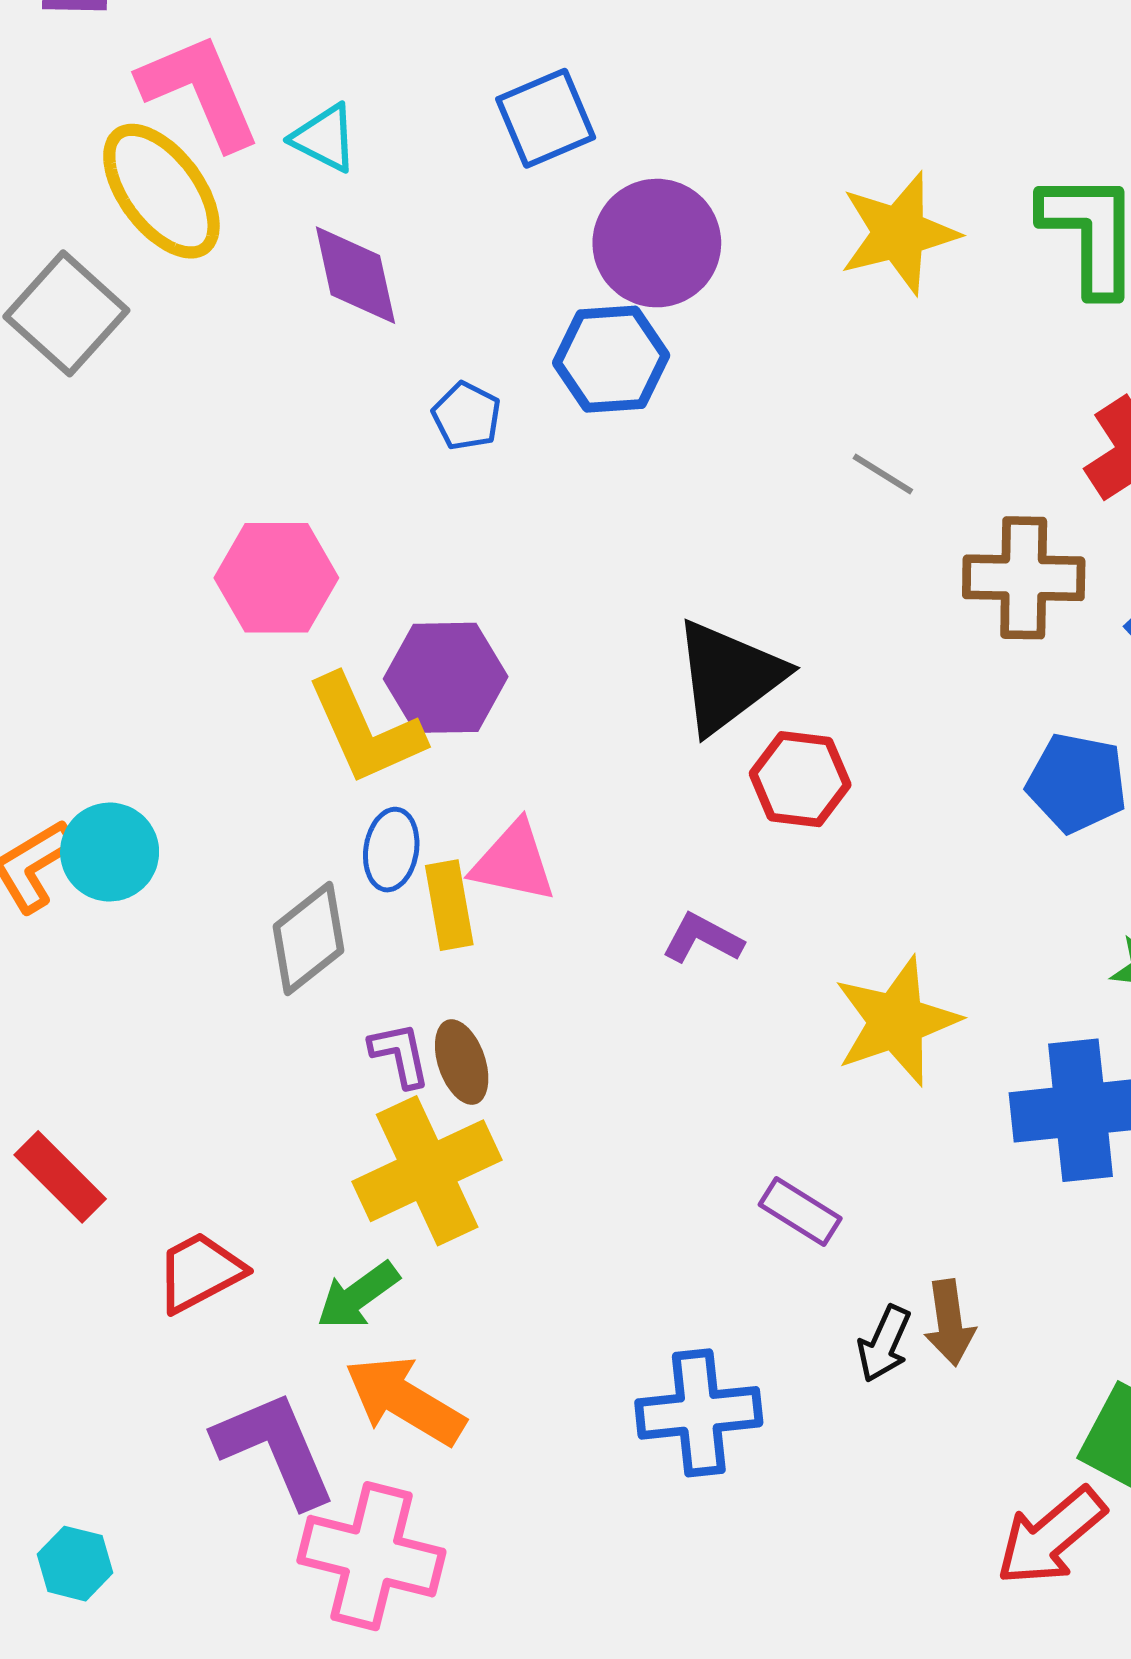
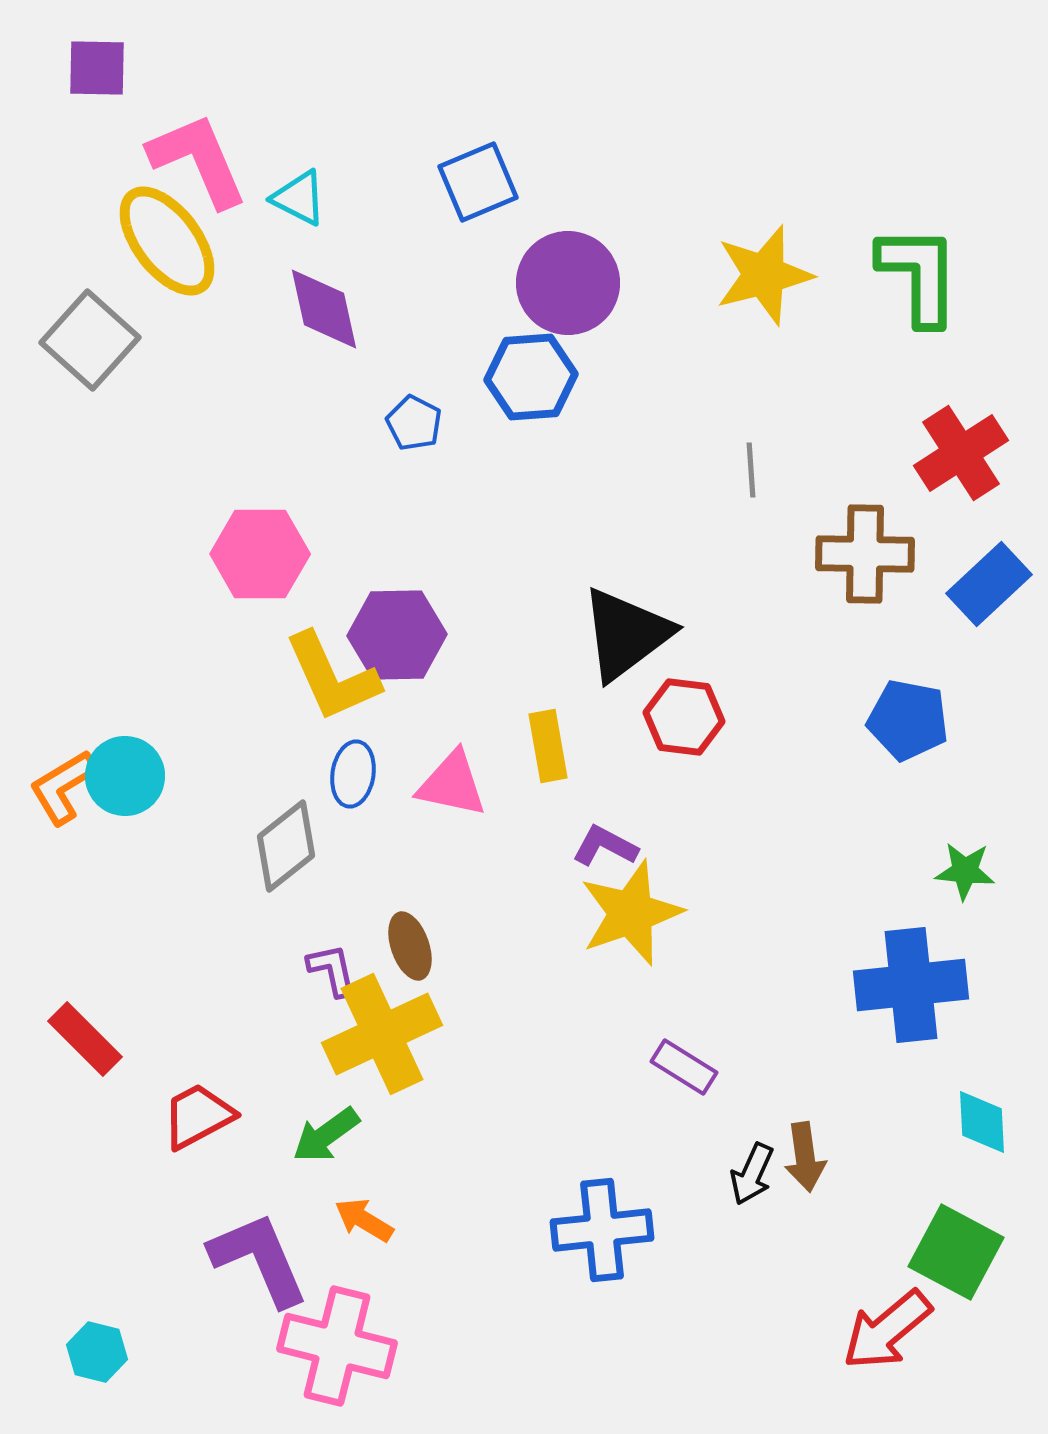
gray line: (883, 474) -> (751, 470), turned 54
yellow rectangle: (449, 905) -> (548, 746), moved
yellow star: (896, 1021) -> (631, 913), moved
purple L-shape: (400, 1055) -> (332, 970), moved
orange arrow: (405, 1400) -> (364, 1220), size x0.6

